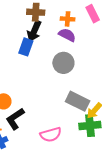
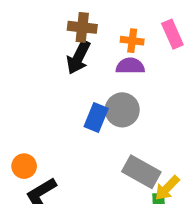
purple semicircle: (67, 35) -> (130, 66), turned -30
blue rectangle: (26, 47) -> (96, 117), moved

